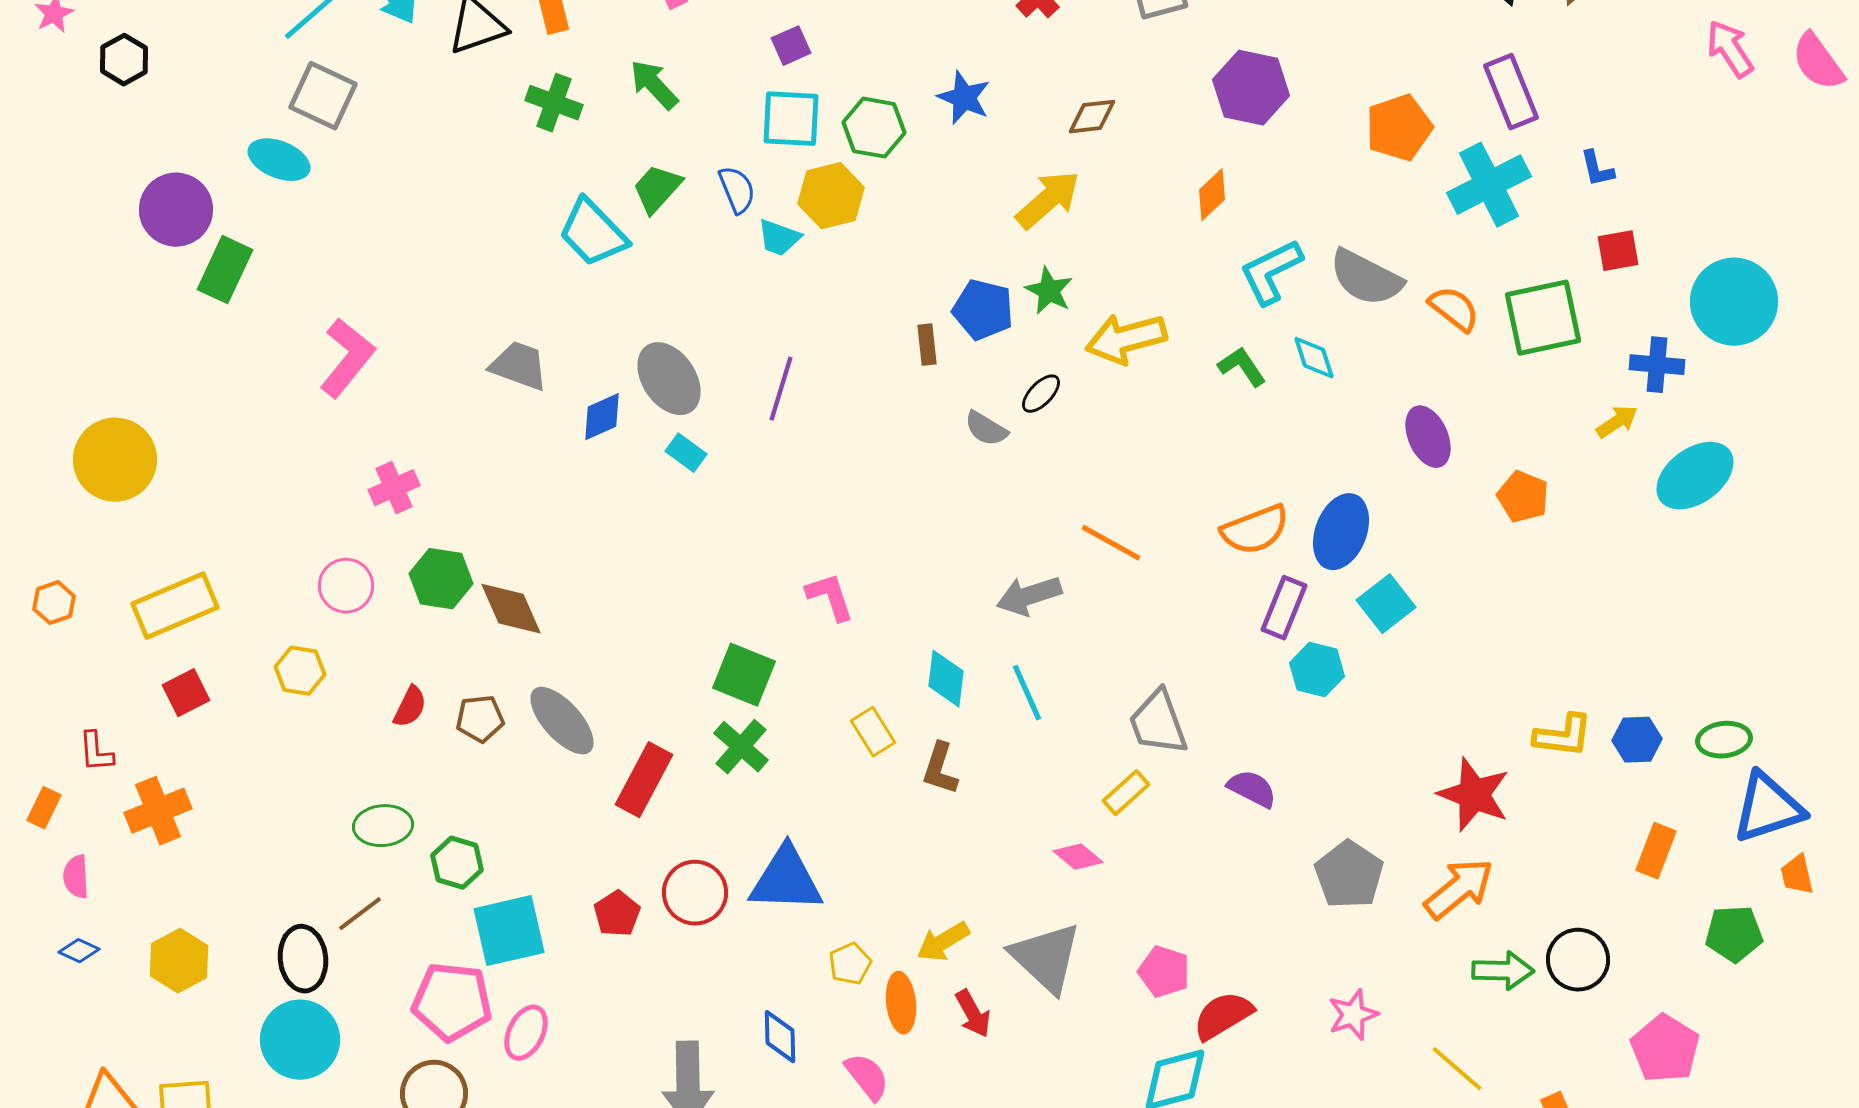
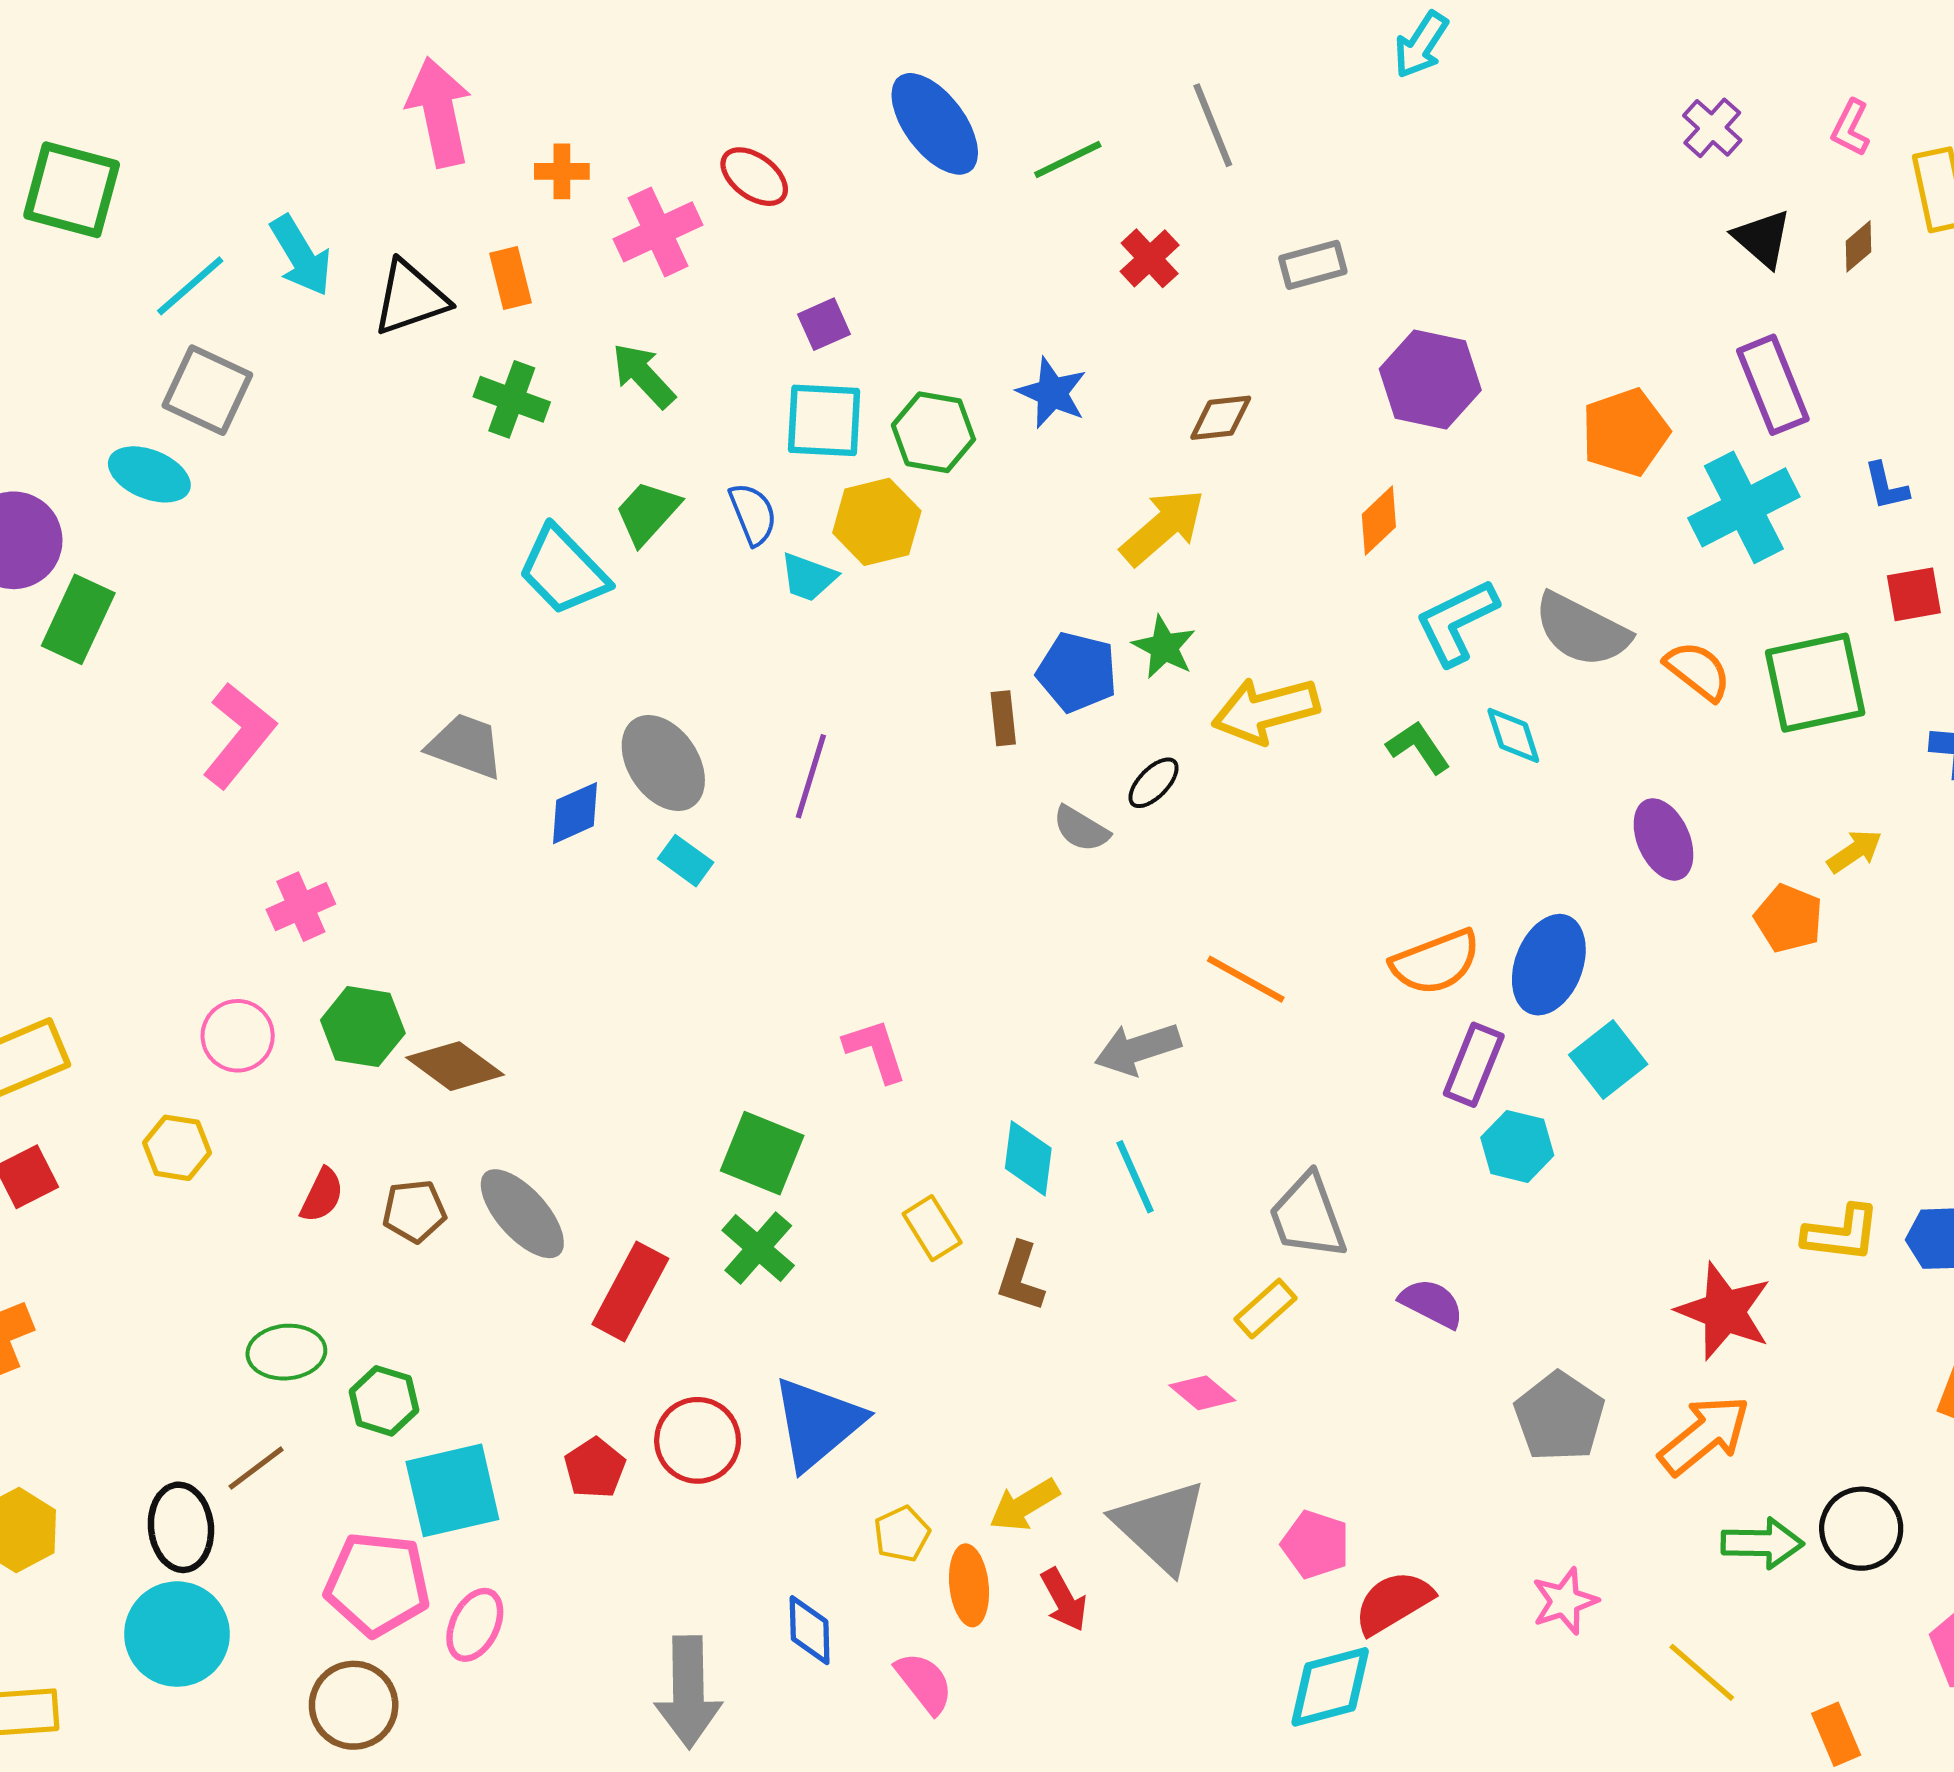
yellow arrow: (1617, 422) -> (1855, 851), moved
brown diamond: (511, 609) -> (455, 1066), turned -30
blue triangle: (786, 880) -> (817, 1423), turned -42

